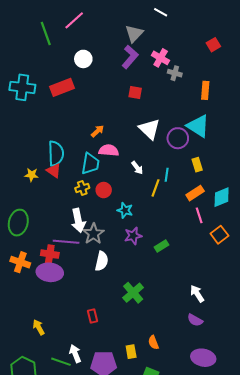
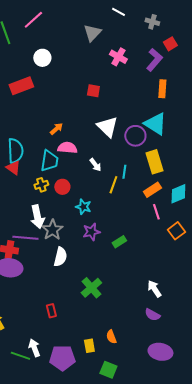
purple L-shape: (130, 57) -> (154, 60), moved
gray cross: (175, 73) -> (152, 22), moved
yellow rectangle: (197, 165) -> (154, 162), size x1.6

